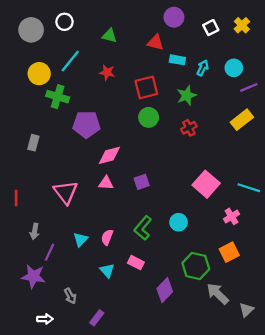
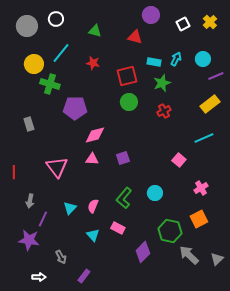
cyan rectangle: (177, 60) -> (154, 62), moved
gray rectangle: (33, 143) -> (29, 124), turned -32
pink square: (206, 184) -> (179, 160), size x0.6
cyan line: (249, 188) -> (204, 138), moved, turned -42
gray triangle: (246, 310) -> (217, 259), moved

